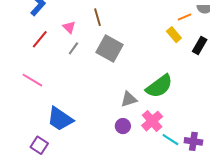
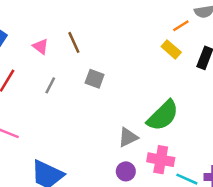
pink triangle: (69, 27) -> (41, 46), moved
gray square: (109, 49) -> (95, 79), size x0.6
pink cross: (152, 121) -> (161, 160), turned -30

